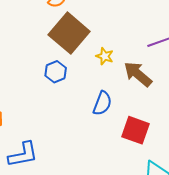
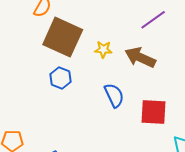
blue semicircle: (102, 103) -> (114, 95), turned -30

